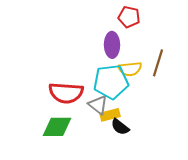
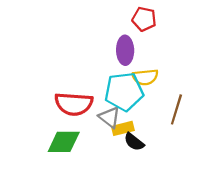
brown line: (158, 63) -> (176, 109), moved

